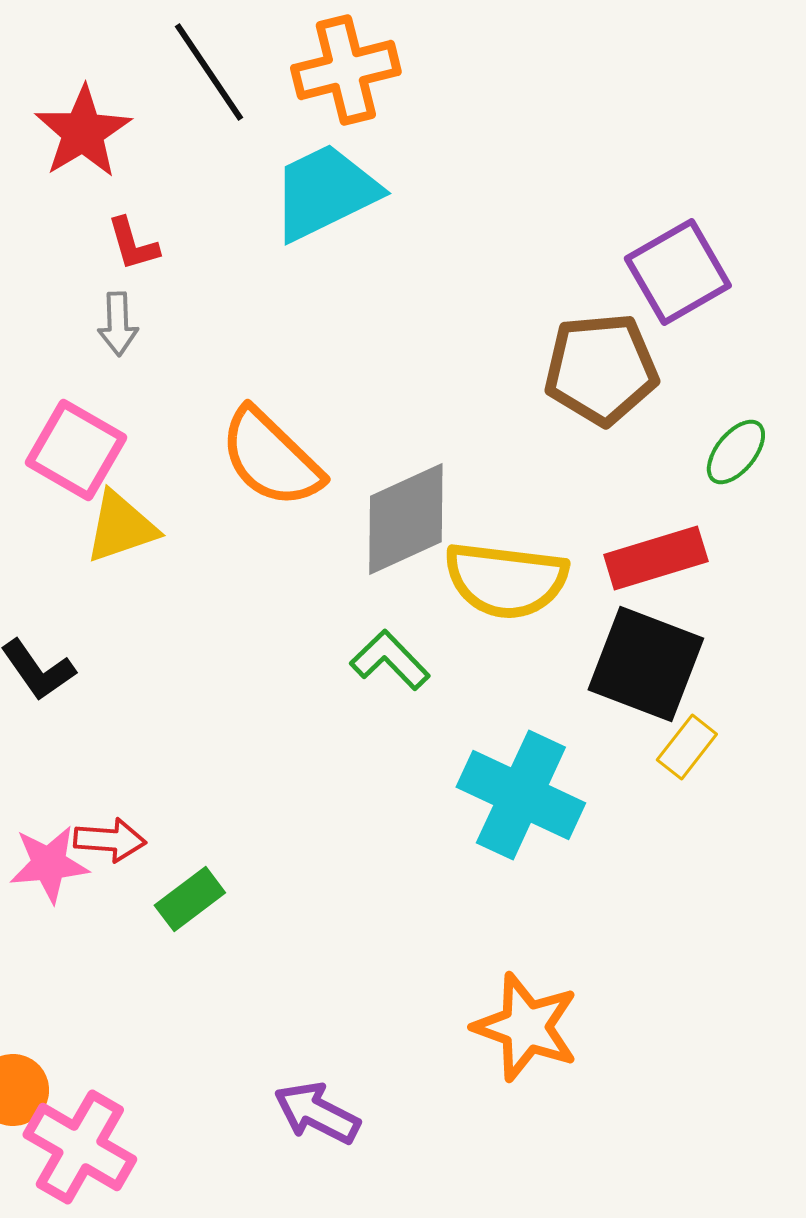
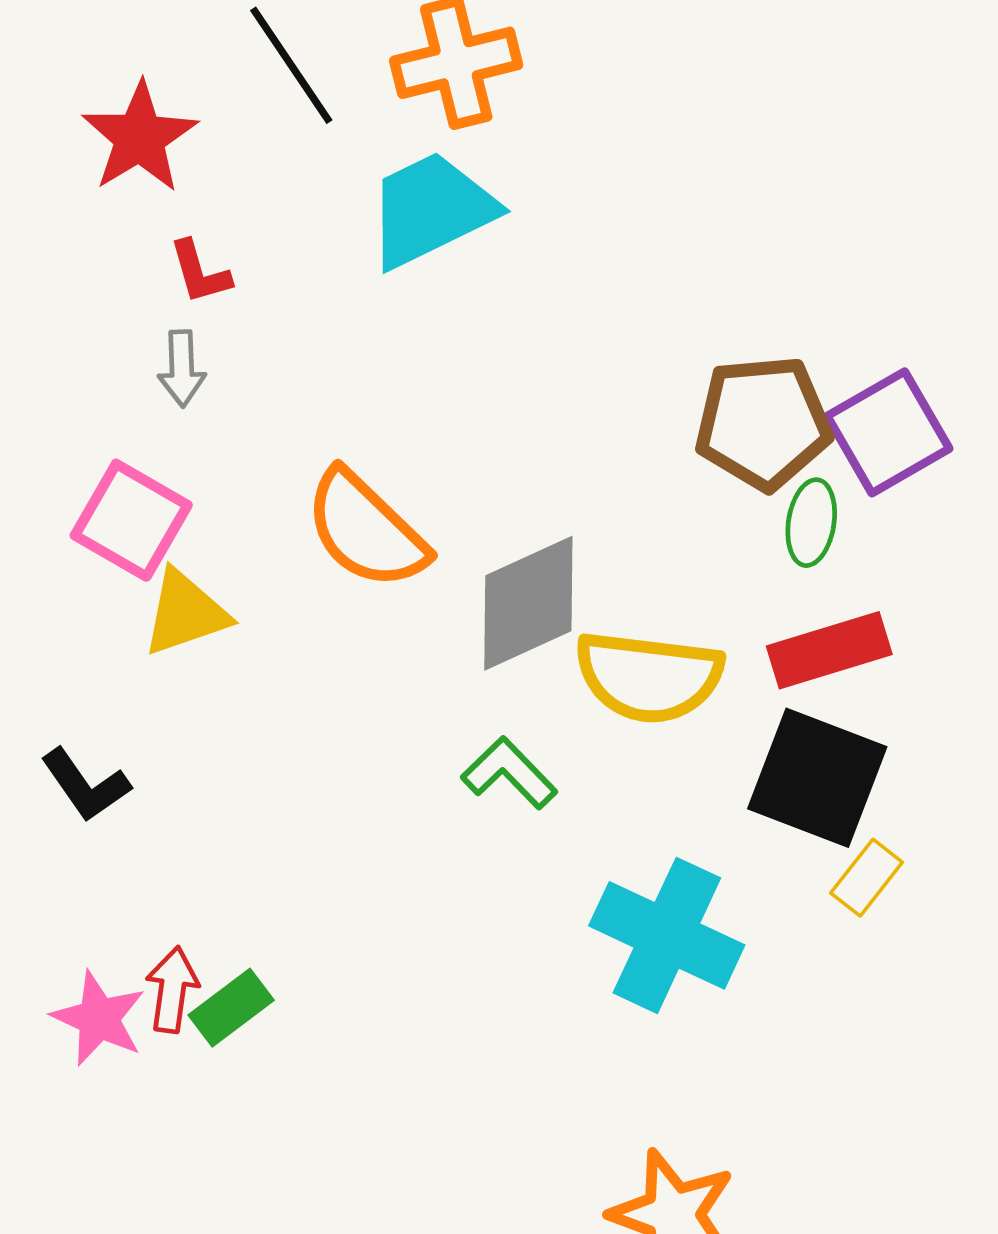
purple square: (678, 272) -> (888, 432), moved
green ellipse: (736, 452) -> (811, 523), moved, turned -30
red arrow: (110, 840) -> (172, 990), turned -86
pink star: (49, 864) -> (99, 1018), turned 30
green rectangle: (190, 899) -> (231, 1008), moved

